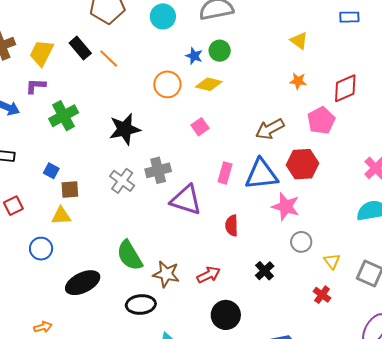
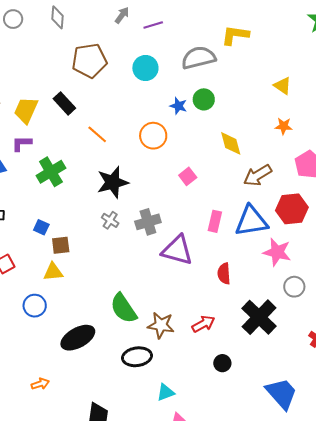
orange line: (109, 59) -> (97, 134), moved
yellow diamond: (209, 84) -> (231, 143), moved, turned 64
gray cross: (122, 181) -> (110, 220), moved, size x0.7
black cross: (265, 271) -> (259, 317), size x1.8
black circle: (226, 315) -> (222, 363), size x0.6

